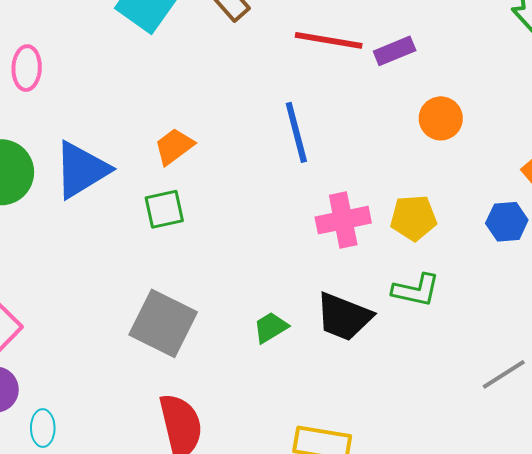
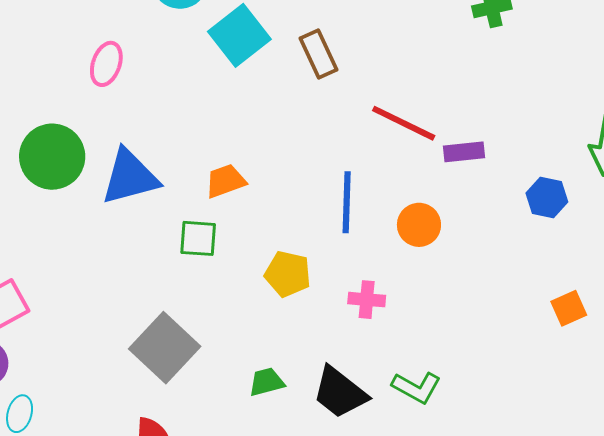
orange circle: (441, 118) -> (419, 225), moved
yellow pentagon: (413, 218) -> (288, 274), moved
pink cross: (343, 220) -> (367, 300), size x0.7
blue hexagon: (507, 222) -> (547, 197), moved

